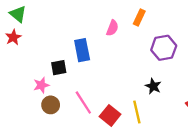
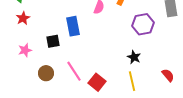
red star: (13, 37) -> (23, 18), moved
pink star: (41, 85) -> (25, 50), moved
yellow line: (137, 112) -> (132, 81), moved

